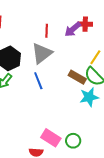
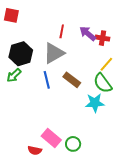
red cross: (85, 24) -> (102, 38), moved
purple arrow: (73, 29) -> (88, 33), turned 72
brown rectangle: (77, 77) -> (72, 80), moved

